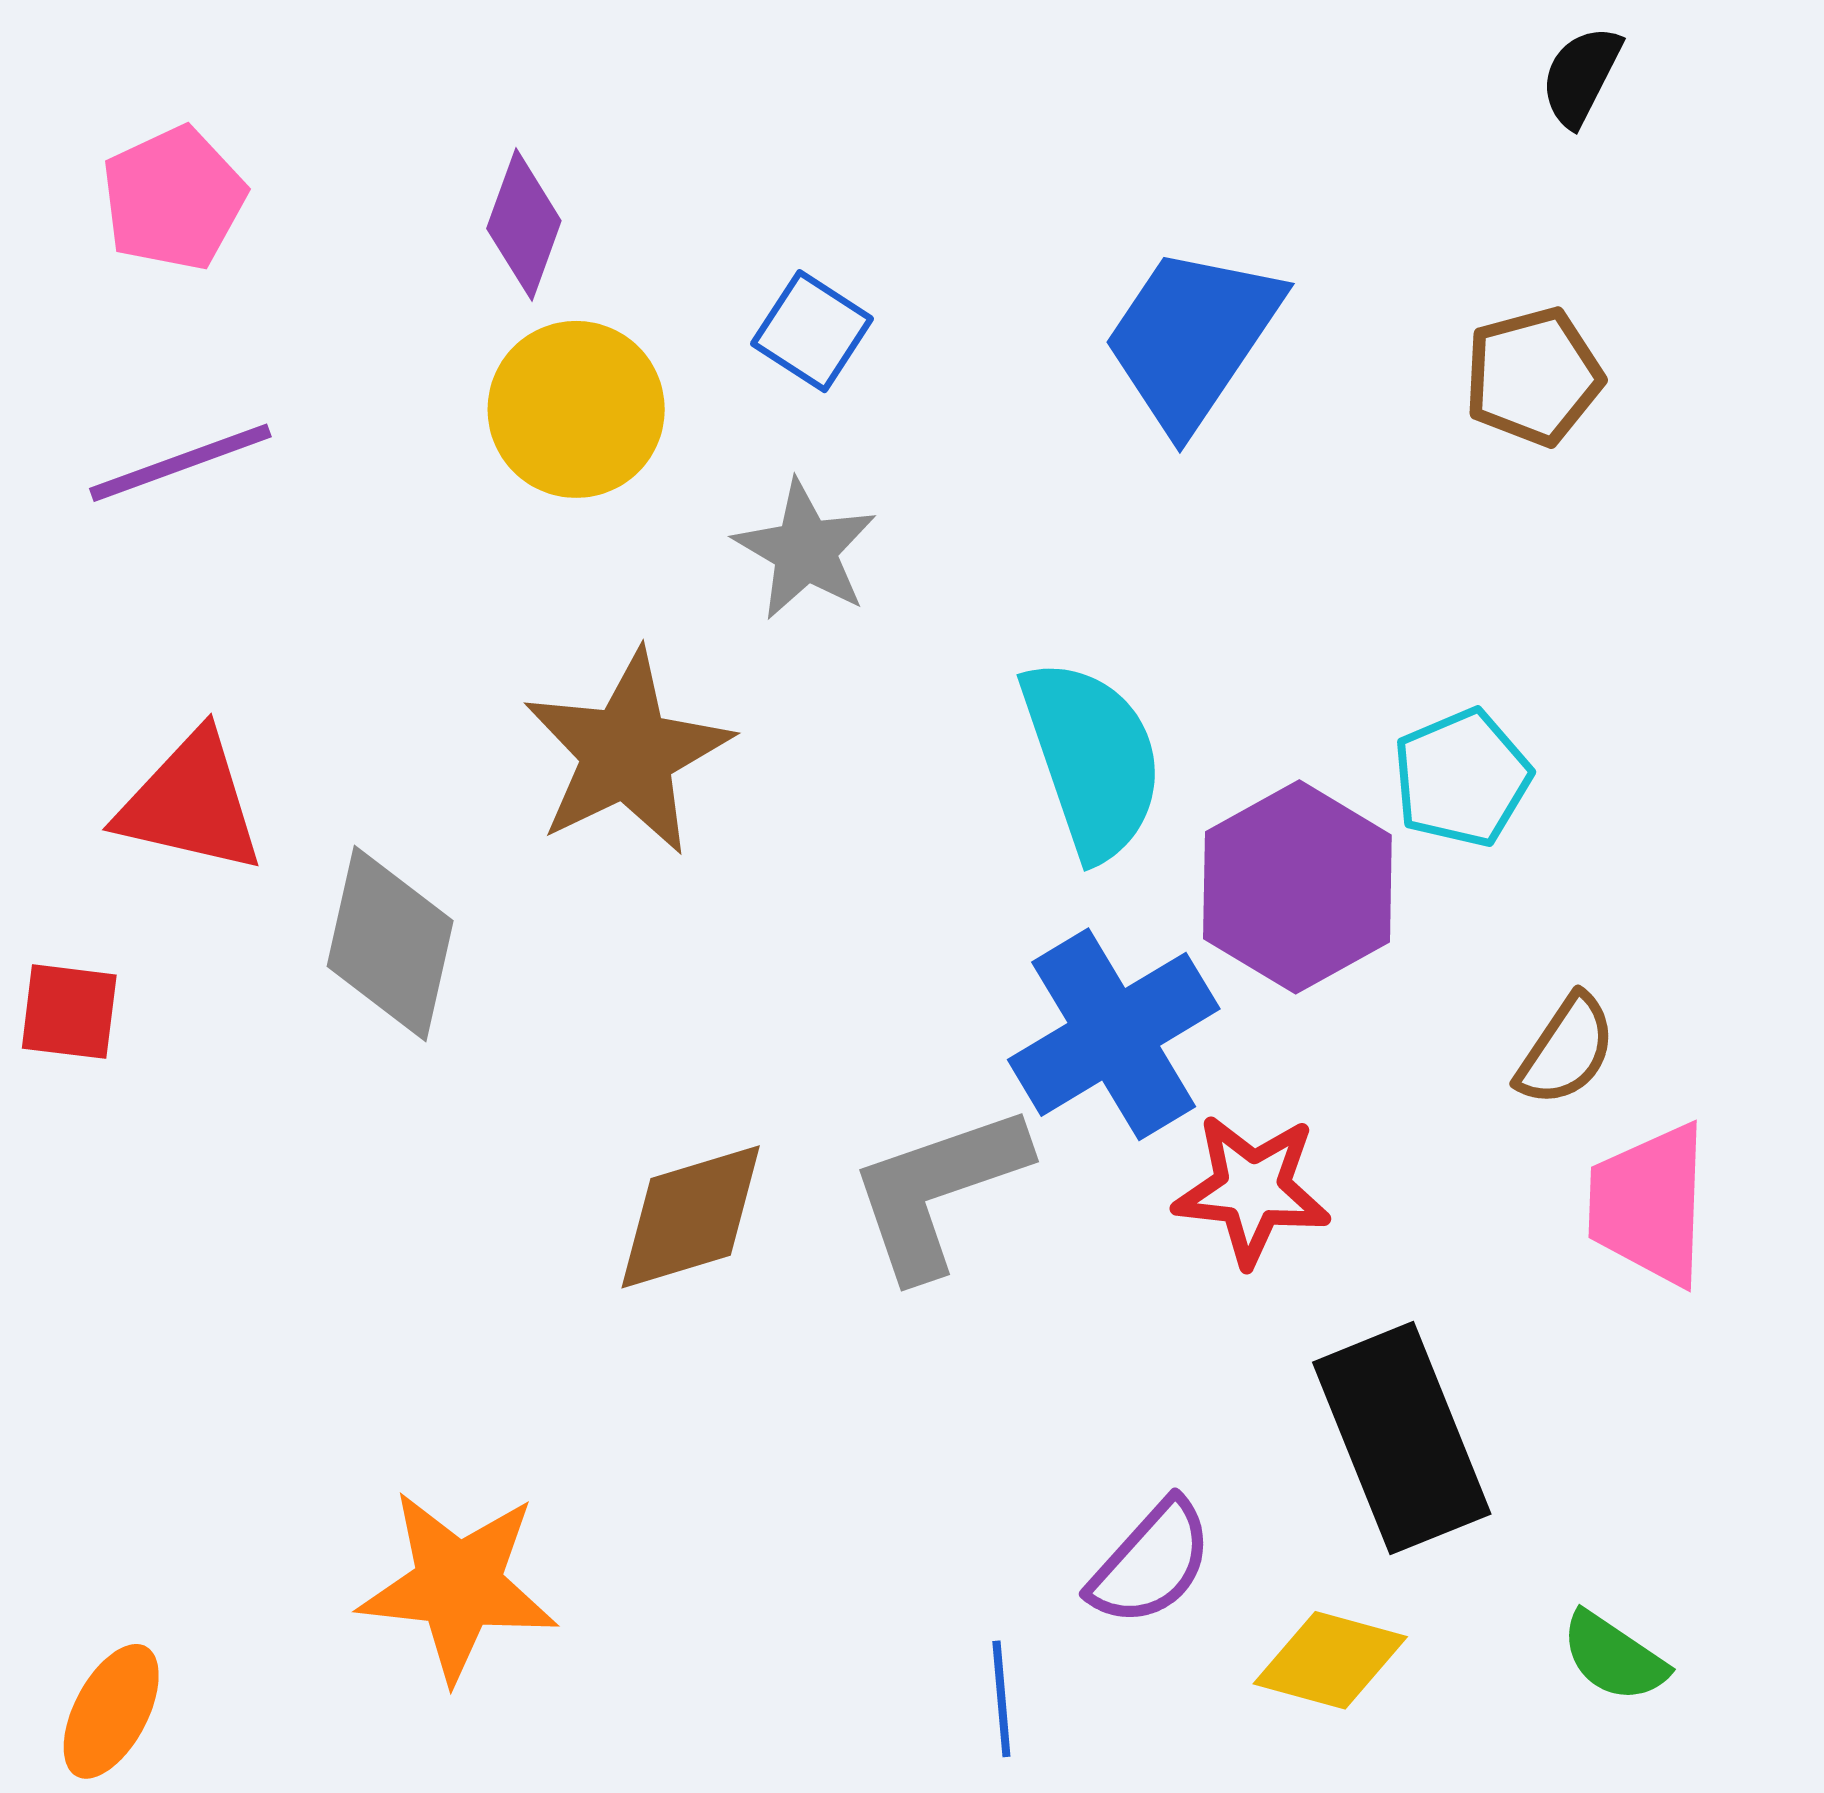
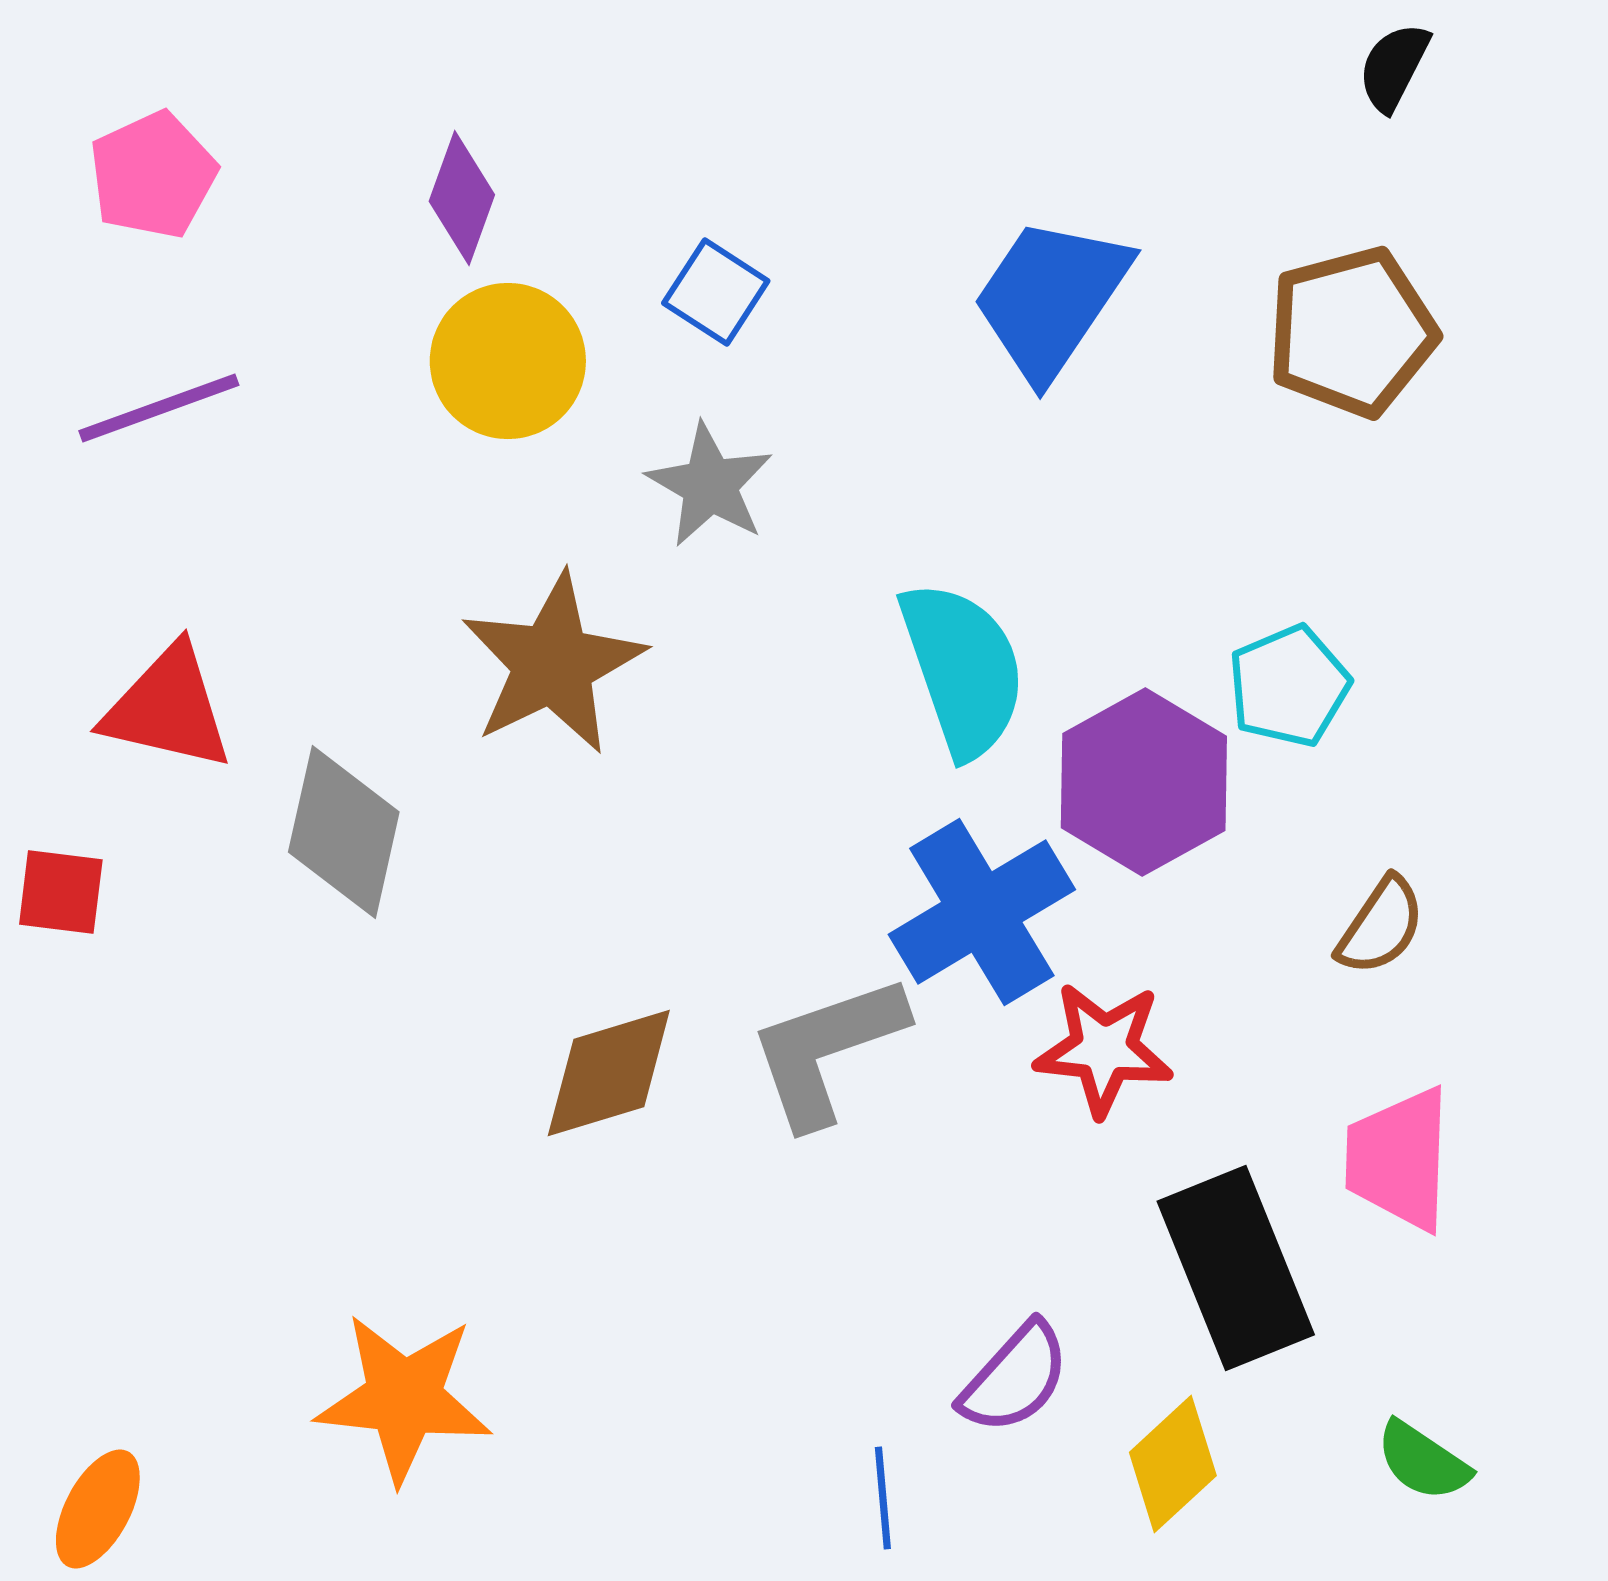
brown pentagon: (1533, 377) -> (1352, 332), size x1.4
pink trapezoid: (1649, 1204) -> (1399, 1159), moved
yellow diamond: (1330, 1660) -> (1173, 1464), turned -58

